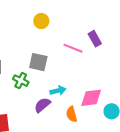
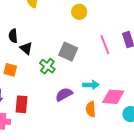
pink line: (73, 48) -> (105, 45), turned 36
cyan arrow: (58, 91) -> (91, 85), moved

